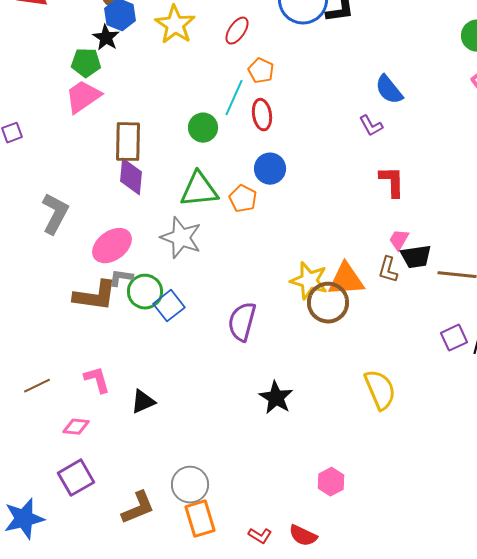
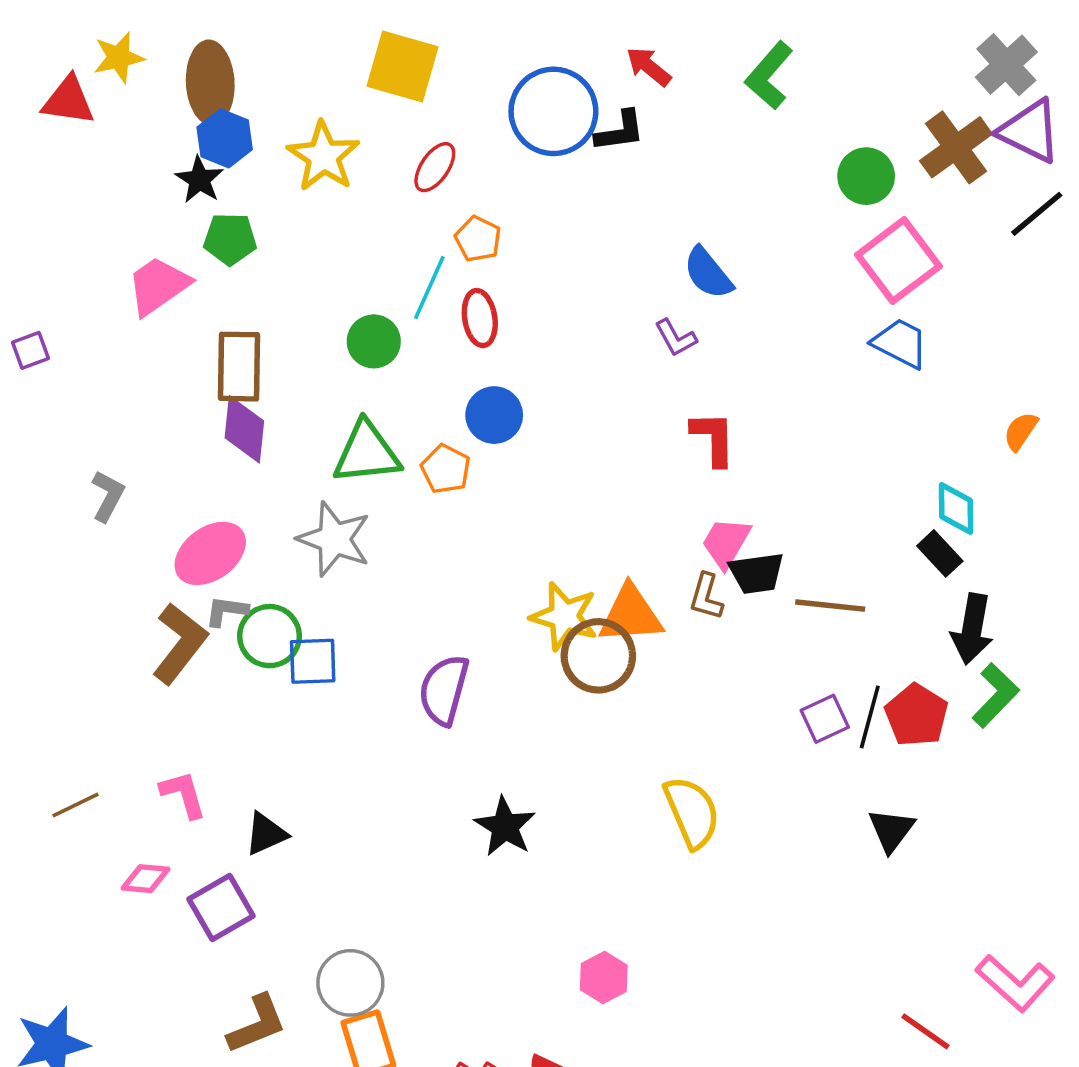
green pentagon: (86, 63) -> (230, 239), moved
gray L-shape: (55, 214) -> (108, 496), size x0.7
pink trapezoid: (399, 240) -> (726, 543), size x1.4
brown L-shape: (95, 296) -> (180, 643), turned -60
blue square: (169, 306) -> (313, 661), turned 36
purple square: (76, 478) -> (221, 907), moved

